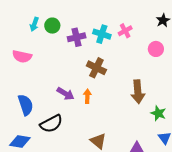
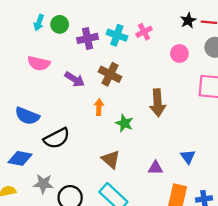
pink semicircle: (22, 56) -> (39, 63), moved
purple arrow: (65, 94) -> (75, 79), moved
blue semicircle: (26, 105) -> (27, 116), turned 130
green star: (158, 113) -> (124, 123), moved

